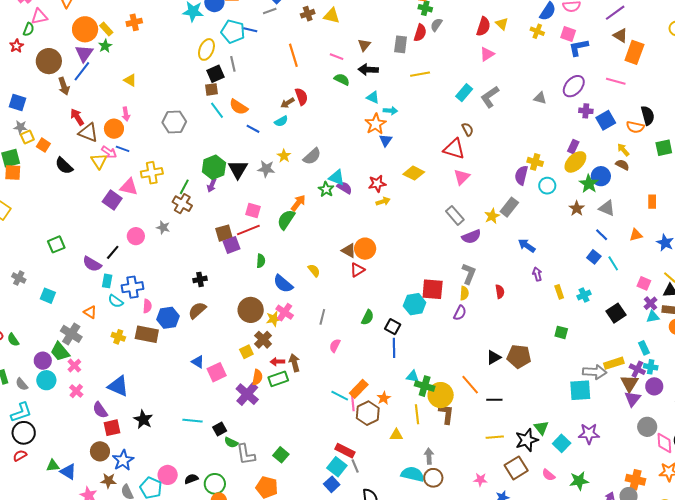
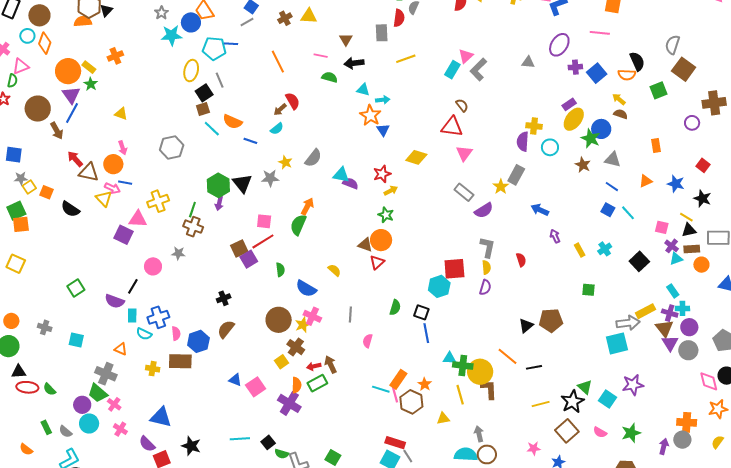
pink triangle: (487, 54) -> (466, 56), moved
purple rectangle: (573, 147) -> (569, 104), turned 40
green star: (326, 189) -> (386, 215), moved
gray circle: (647, 427) -> (688, 350), moved

